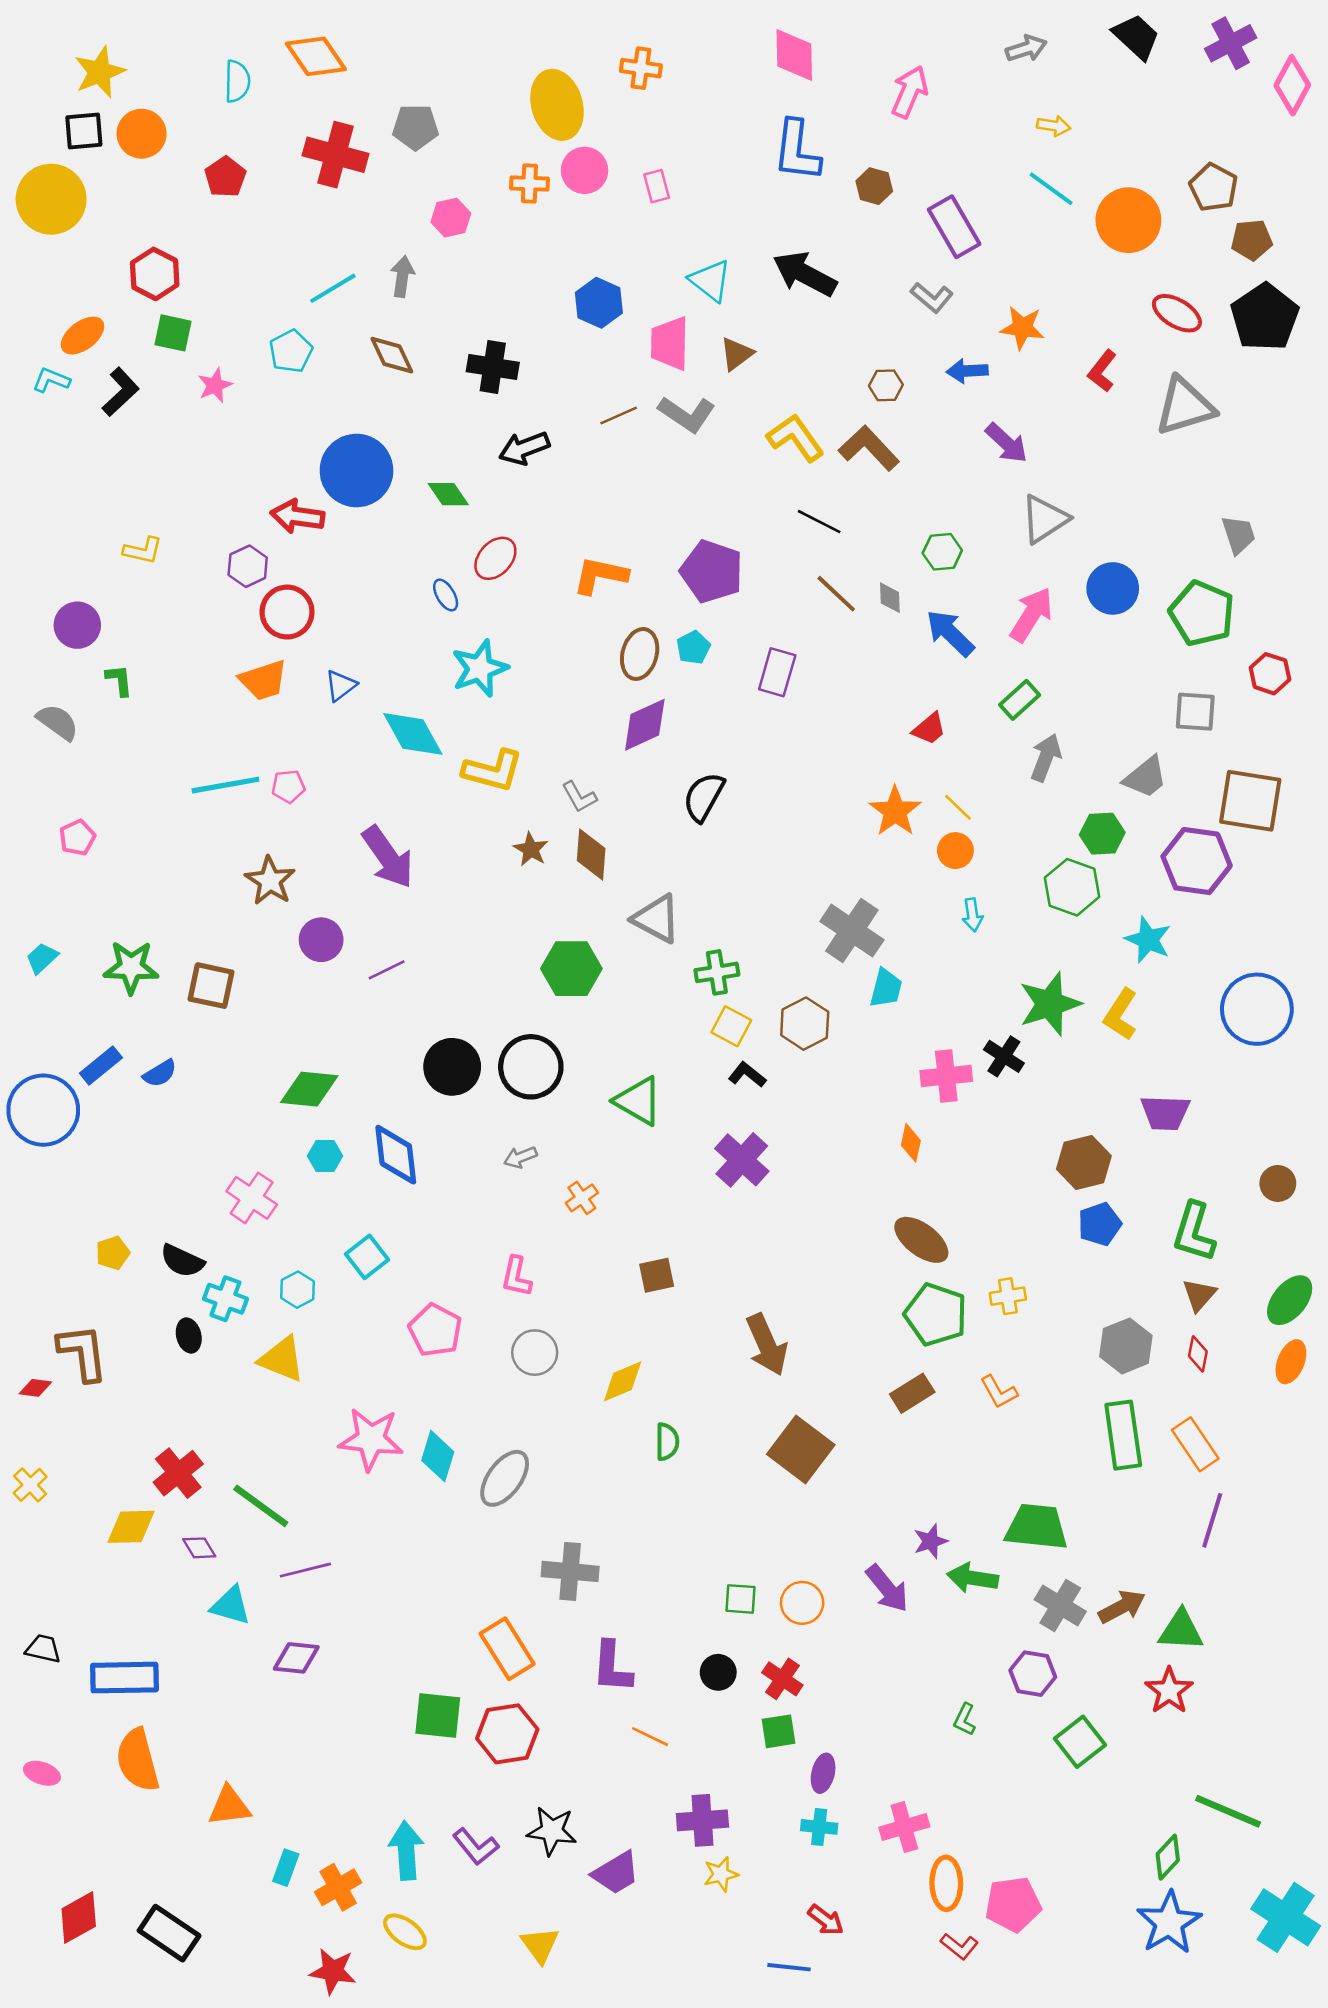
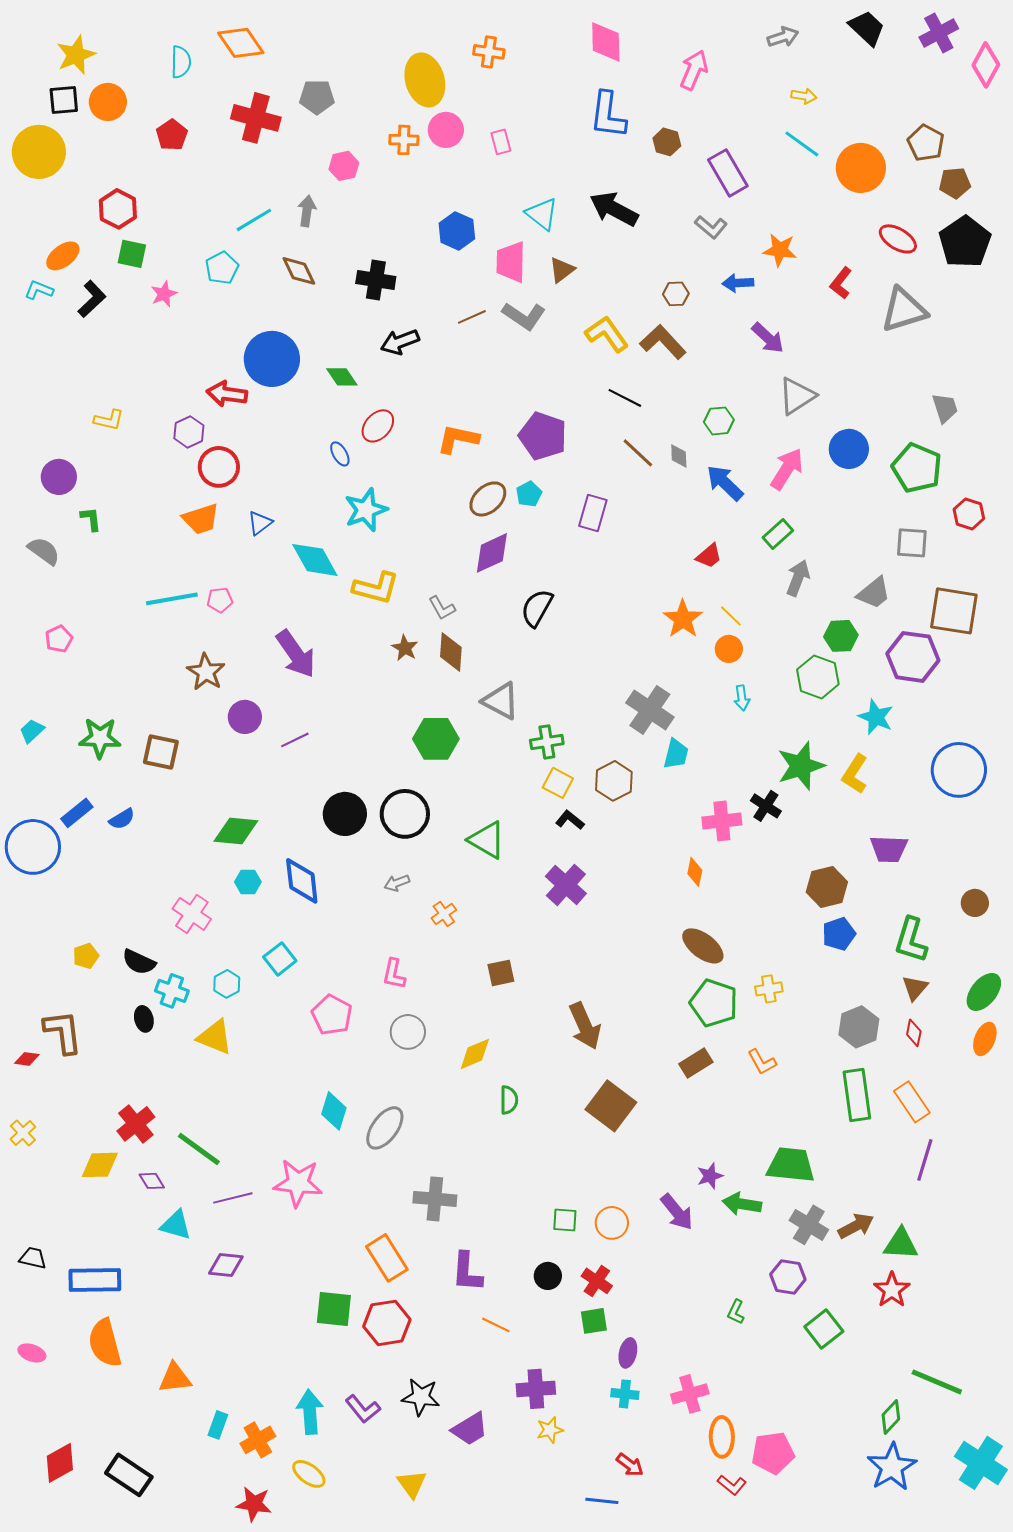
brown ellipse: (640, 654) -> (488, 499), turned 33
pink star: (371, 1439) -> (298, 1183), moved

